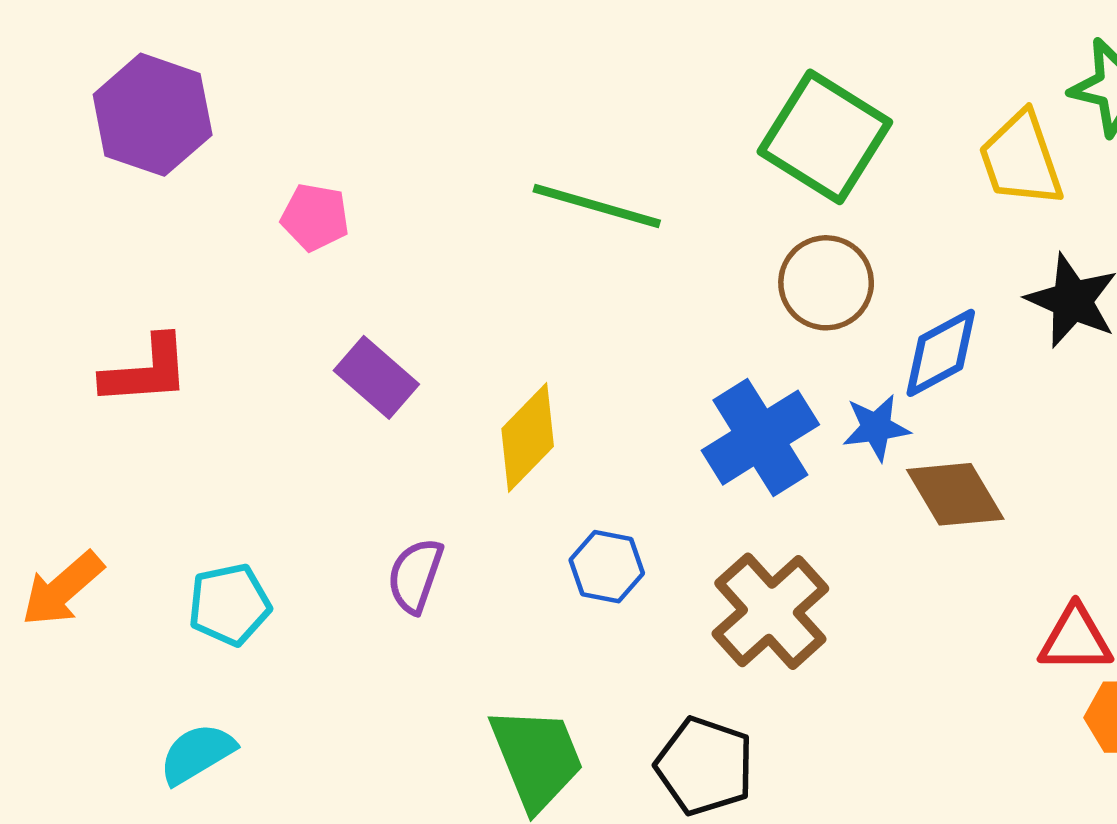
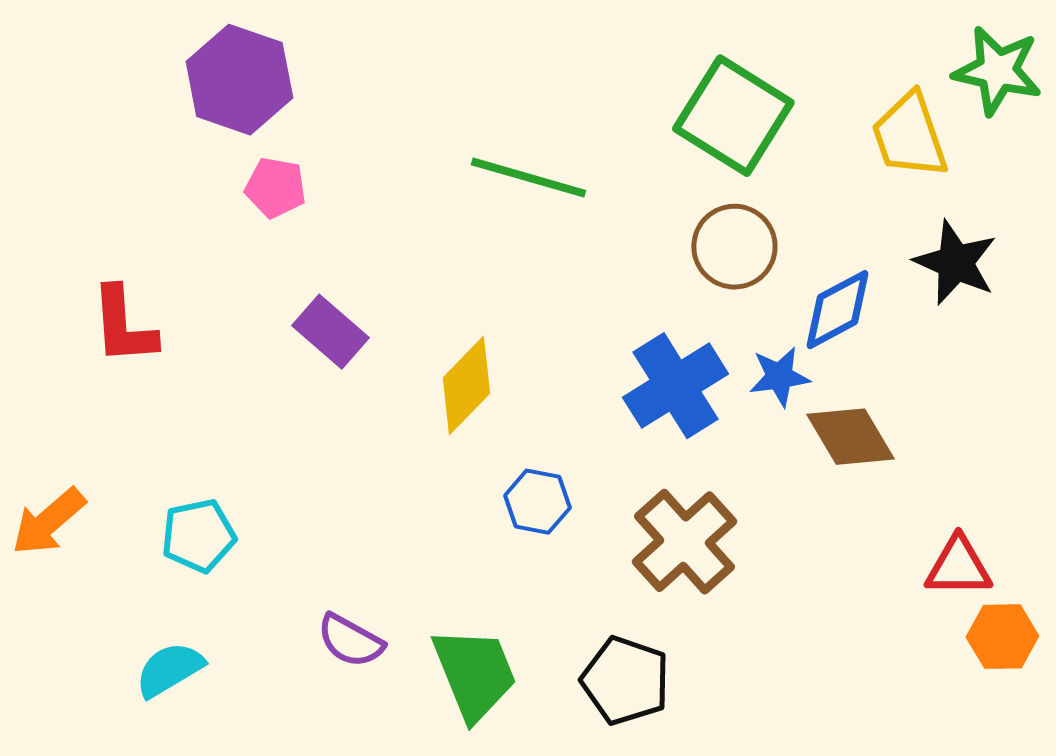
purple hexagon: (153, 115) -> (239, 80), moved
red L-shape: (146, 371) -> (123, 326), turned 90
purple semicircle: (415, 576) -> (350, 641), moved, turned -80

